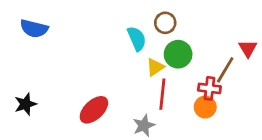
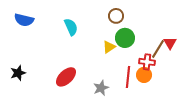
cyan semicircle: (137, 39) -> (71, 27), moved
red triangle: (248, 49) -> (170, 43), moved
red line: (162, 94) -> (128, 77), moved

